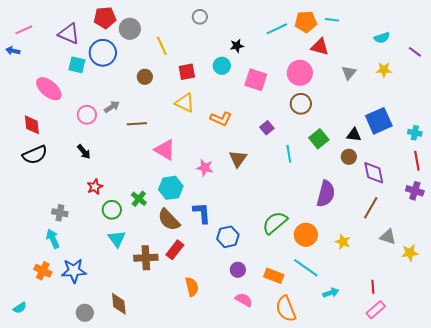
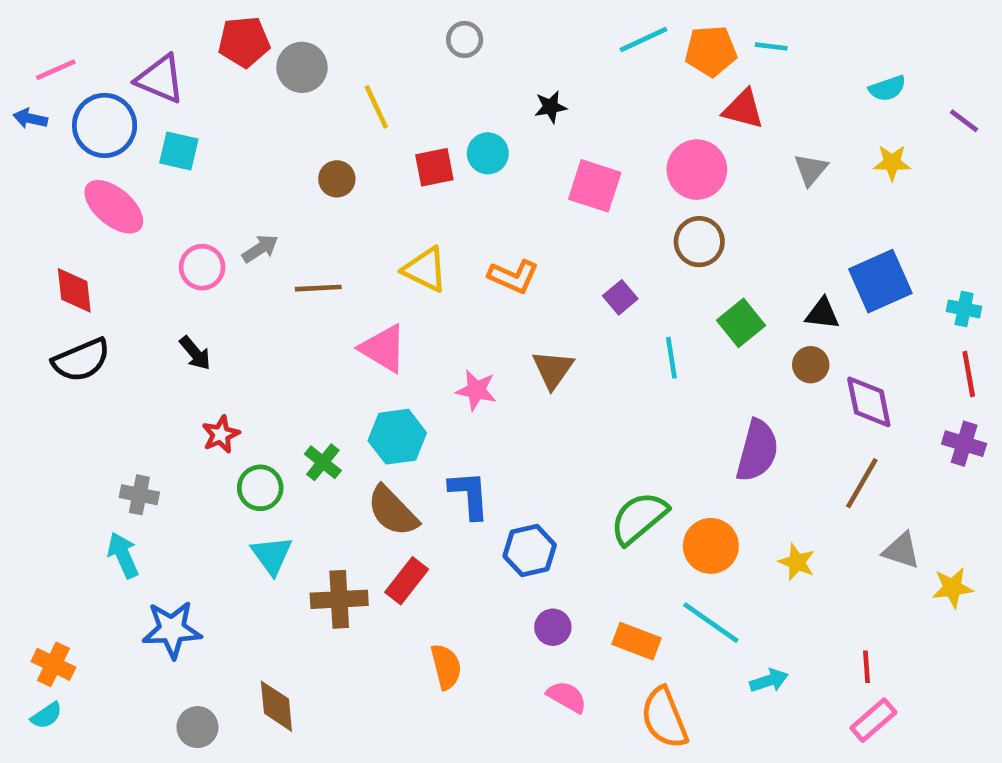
cyan line: (277, 29) -> (643, 39), moved
blue circle: (103, 53) -> (105, 125), moved
cyan circle: (222, 66) -> (488, 153), moved
yellow triangle: (185, 103) -> (425, 269), moved
orange cross: (43, 271) -> (53, 664), moved

